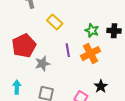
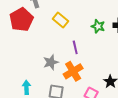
red pentagon: (24, 46) -> (21, 20), moved
orange cross: (90, 54) -> (73, 71), moved

